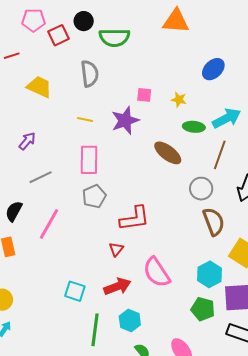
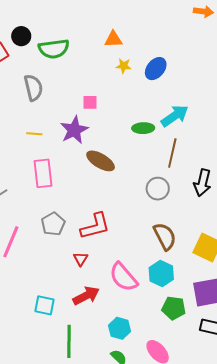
orange triangle: (176, 21) -> (113, 39), moved, size x0.7
yellow star: (179, 100) -> (124, 66), moved
brown ellipse: (168, 153) -> (101, 161), moved
gray pentagon: (94, 196) -> (53, 224), moved
brown semicircle: (214, 222) -> (165, 236), moved
cyan hexagon: (210, 274) -> (161, 273), moved
cyan hexagon: (130, 320) -> (120, 328), moved

